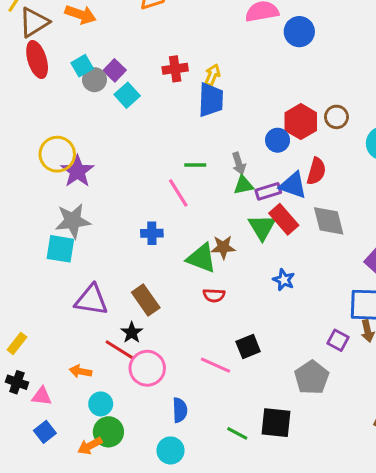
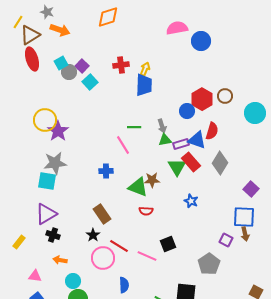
gray diamond: (329, 221) -> (220, 163), turned 45
purple triangle: (91, 300) -> (46, 214), moved, turned -40
red line: (119, 350) -> (119, 246), moved
black cross: (17, 382) -> (53, 235), moved

